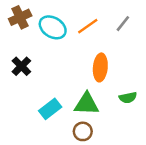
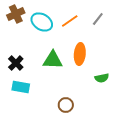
black cross: (21, 66) -> (16, 63), moved
green triangle: (87, 104) -> (53, 60), moved
cyan rectangle: (50, 109) -> (21, 87), moved, turned 48

